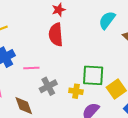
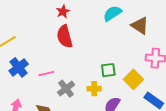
cyan semicircle: (107, 20) -> (112, 13), turned 30
green square: (93, 75) -> (108, 70), size x0.7

